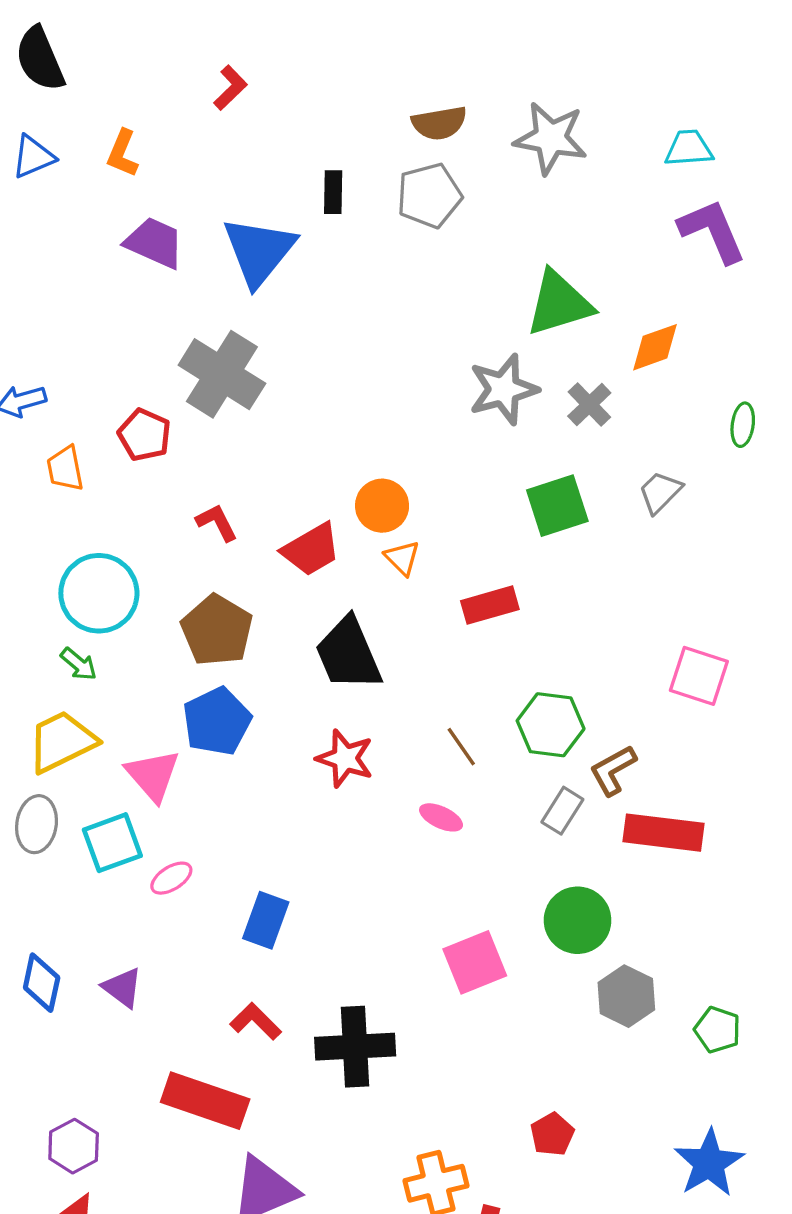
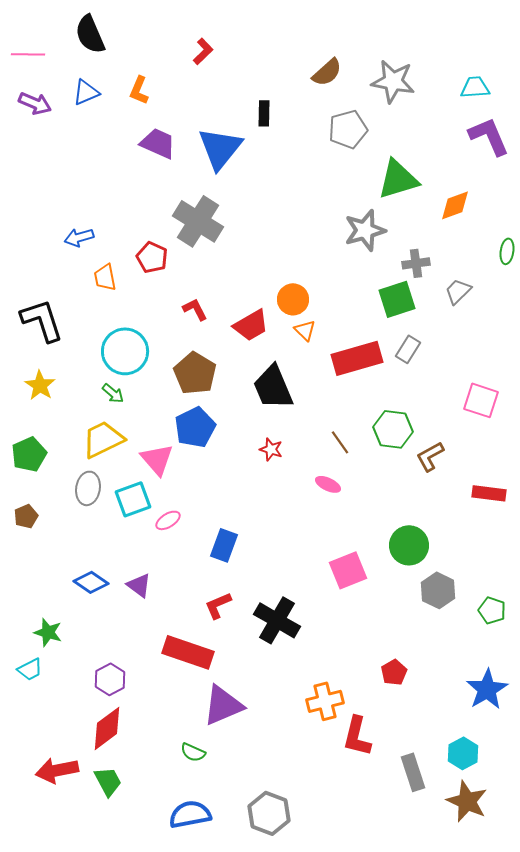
brown semicircle: (439, 123) -> (327, 72), turned -32
gray pentagon: (429, 196) -> (348, 129), moved
gray cross: (589, 404) -> (416, 263), moved, turned 36
red rectangle: (490, 605) -> (357, 358), size x1.5
red star: (345, 758) -> (271, 449), size x0.7
gray rectangle: (562, 811) -> (408, 349), moved
red rectangle: (663, 833) -> (489, 493), moved, size x0.7
blue diamond: (42, 983) -> (91, 582), turned -68
red L-shape: (256, 1021) -> (218, 605), turned -68
black cross: (355, 1047) -> (277, 620), turned 33

